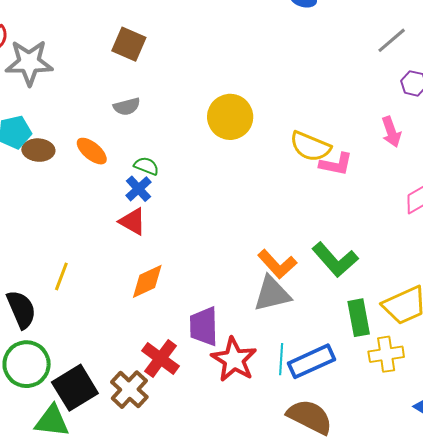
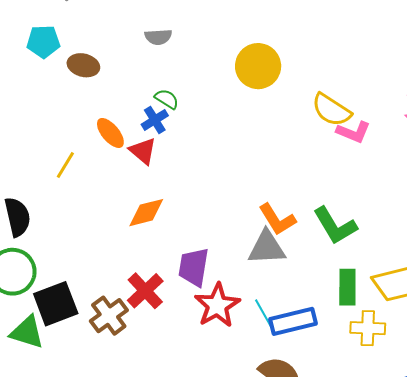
brown ellipse: (38, 150) -> (83, 65), moved
orange ellipse: (92, 151) -> (110, 133), moved
yellow line: (61, 276) -> (65, 165), moved
cyan line: (281, 359) -> (264, 314), turned -44

